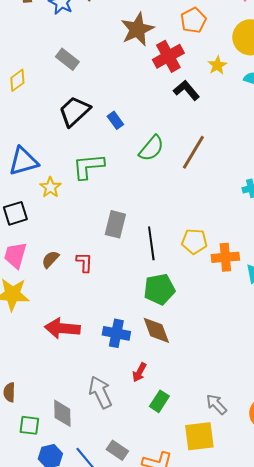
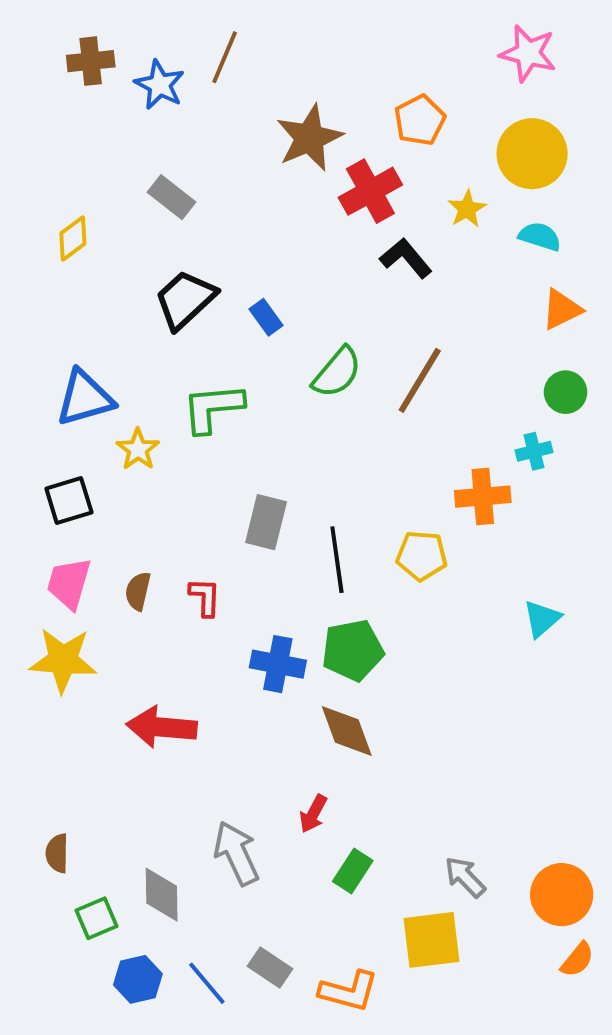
orange cross: (225, 257) -> (483, 497), moved
brown semicircle: (50, 259) -> (138, 591), turned -30
blue cross: (116, 333) -> (278, 664), moved
green square: (29, 425) -> (97, 918), turned -30

